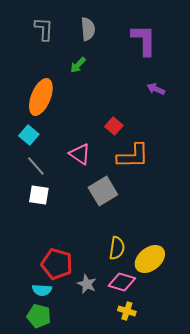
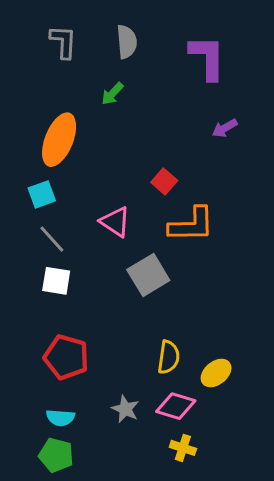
purple arrow: (156, 89) -> (225, 128), turned -54
cyan square: (29, 135) -> (42, 194), turned 30
yellow ellipse: (150, 259) -> (216, 373), size x0.7
red pentagon: (57, 264) -> (66, 357), moved

